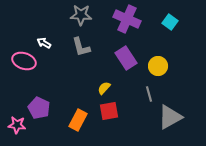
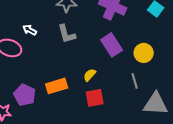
gray triangle: (170, 117) -> (156, 104), turned 32
orange rectangle: (78, 120) -> (57, 86), moved, turned 45

